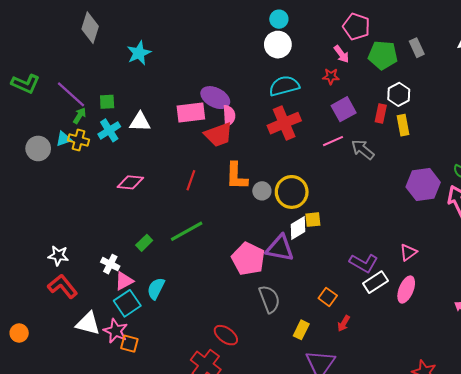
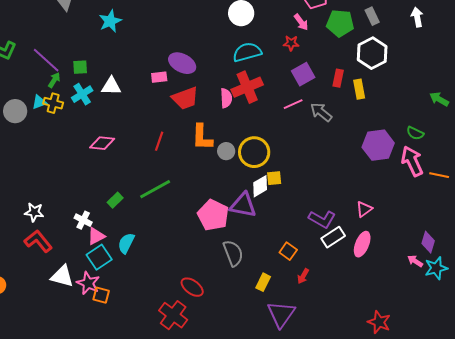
white hexagon: (399, 94) -> (372, 53), moved, size x1.4
pink rectangle: (191, 112) -> (159, 77), size x0.6
pink semicircle: (229, 116) -> (226, 98), moved

